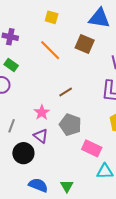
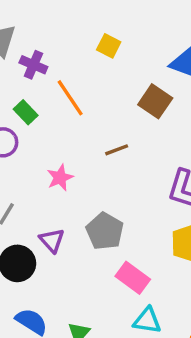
orange line: (50, 50) -> (70, 98), moved
brown line: (66, 92) -> (117, 150), moved
pink star: (42, 112) -> (60, 178), moved

